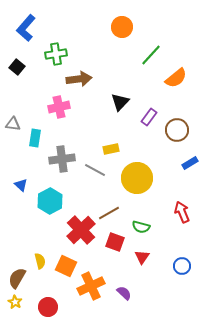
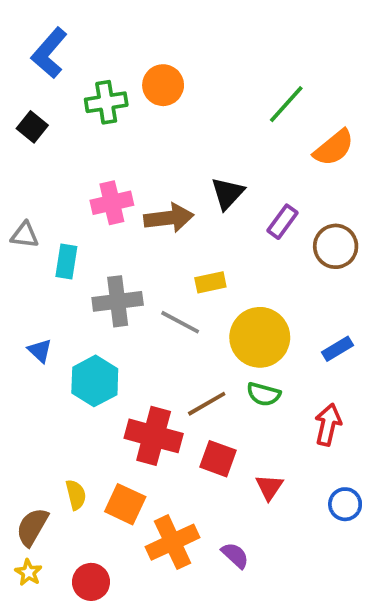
orange circle: (122, 27) -> (163, 85), moved
brown arrow: (79, 79) -> (169, 218), moved
blue rectangle: (190, 163) -> (337, 349), moved
red arrow: (182, 212) -> (328, 425), moved, turned 35
green semicircle: (141, 227) -> (264, 394), moved
red cross: (81, 230) -> (154, 436), turned -32

